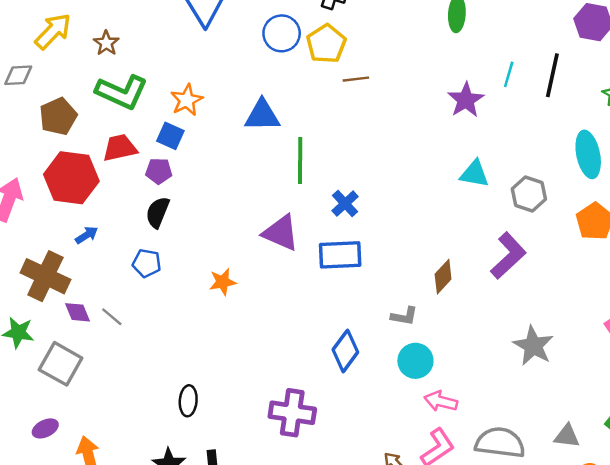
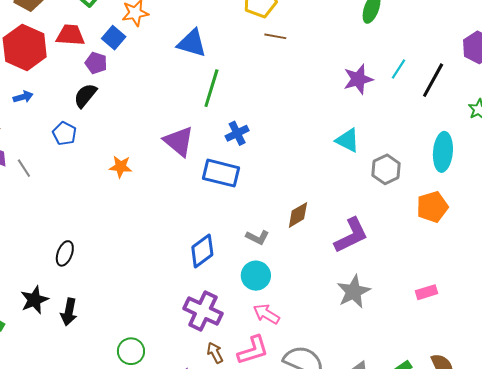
purple L-shape: (508, 256) -> (351, 235), moved
purple cross: (292, 413) -> (203, 311), moved

